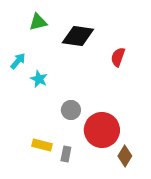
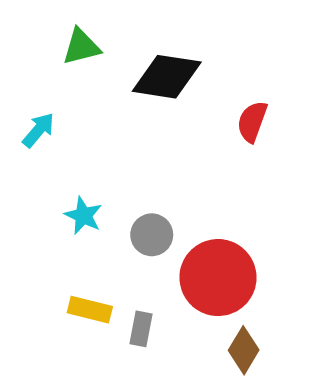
cyan star: (39, 79) -> (83, 216), moved
brown diamond: (125, 156) -> (244, 350), moved

